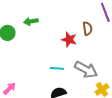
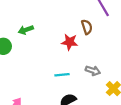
gray arrow: (86, 70) -> (93, 71), size x0.6

